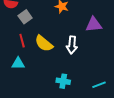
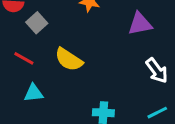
red line: (22, 41) -> (24, 58), moved, turned -40
white arrow: (72, 45) -> (157, 71), moved, turned -36

